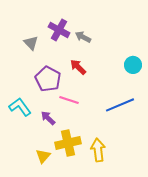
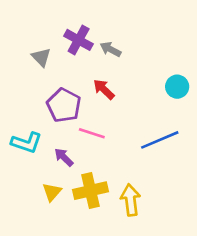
cyan L-shape: (20, 107) -> (27, 143), turned 145
yellow triangle: (43, 156) -> (52, 192), moved

